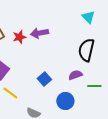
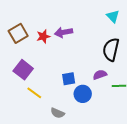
blue square: (44, 79) -> (69, 79), turned 32
blue circle: (65, 101) -> (83, 94), moved

